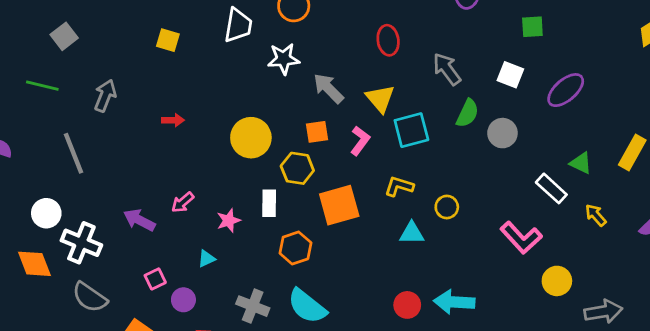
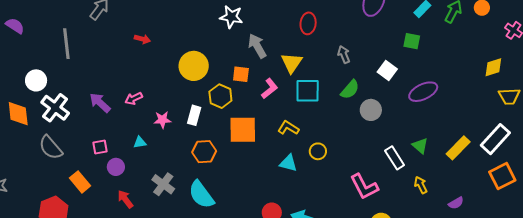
gray arrow: (447, 69) -> (344, 55), size x0.7

